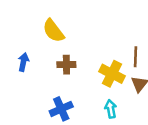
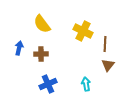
brown cross: (66, 65) -> (41, 54), moved
yellow cross: (112, 74) -> (83, 31), moved

